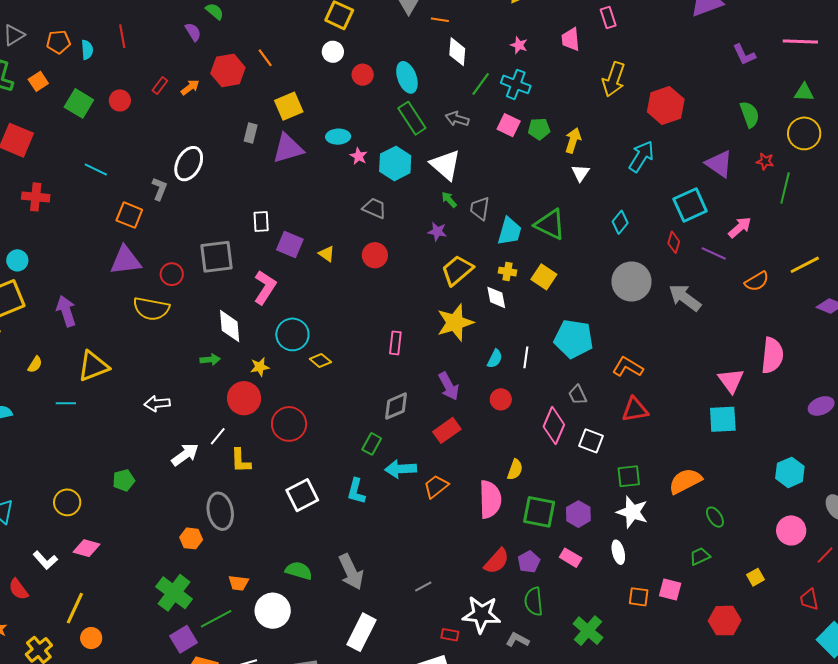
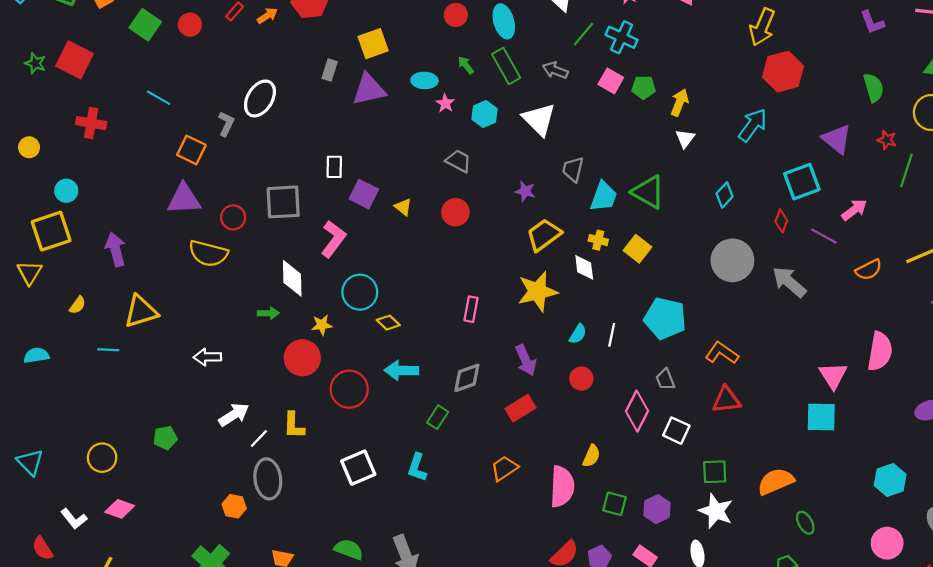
yellow arrow: (614, 79) -> (762, 27), moved
cyan hexagon: (395, 163) -> (485, 114), size x0.7
green arrow: (449, 200) -> (466, 65), moved
white line: (218, 436) -> (259, 439), moved
cyan arrow: (401, 469) -> (401, 370), moved
green square: (539, 512) -> (614, 504), size x0.7

